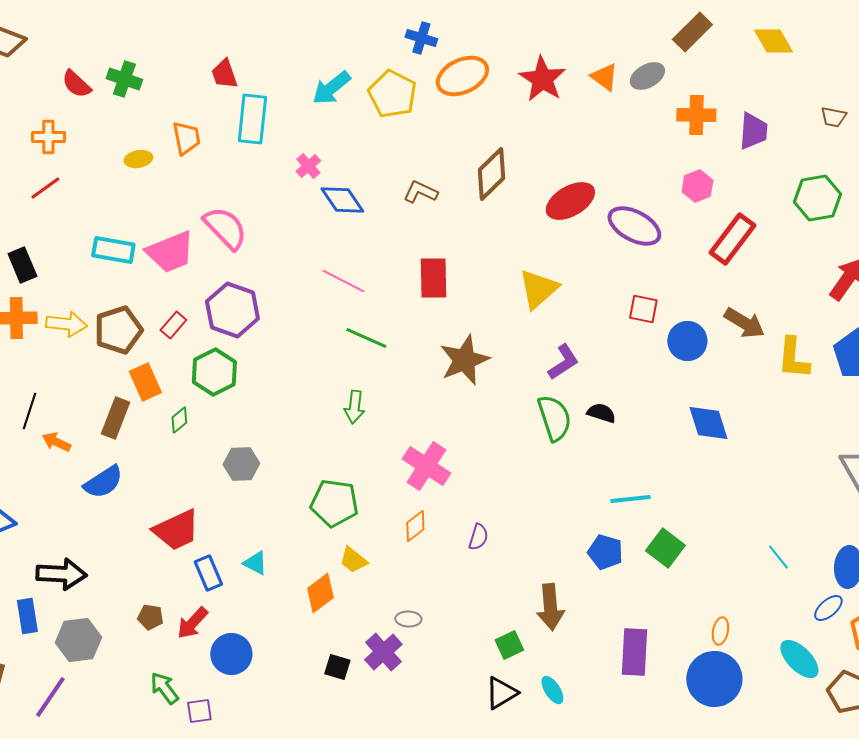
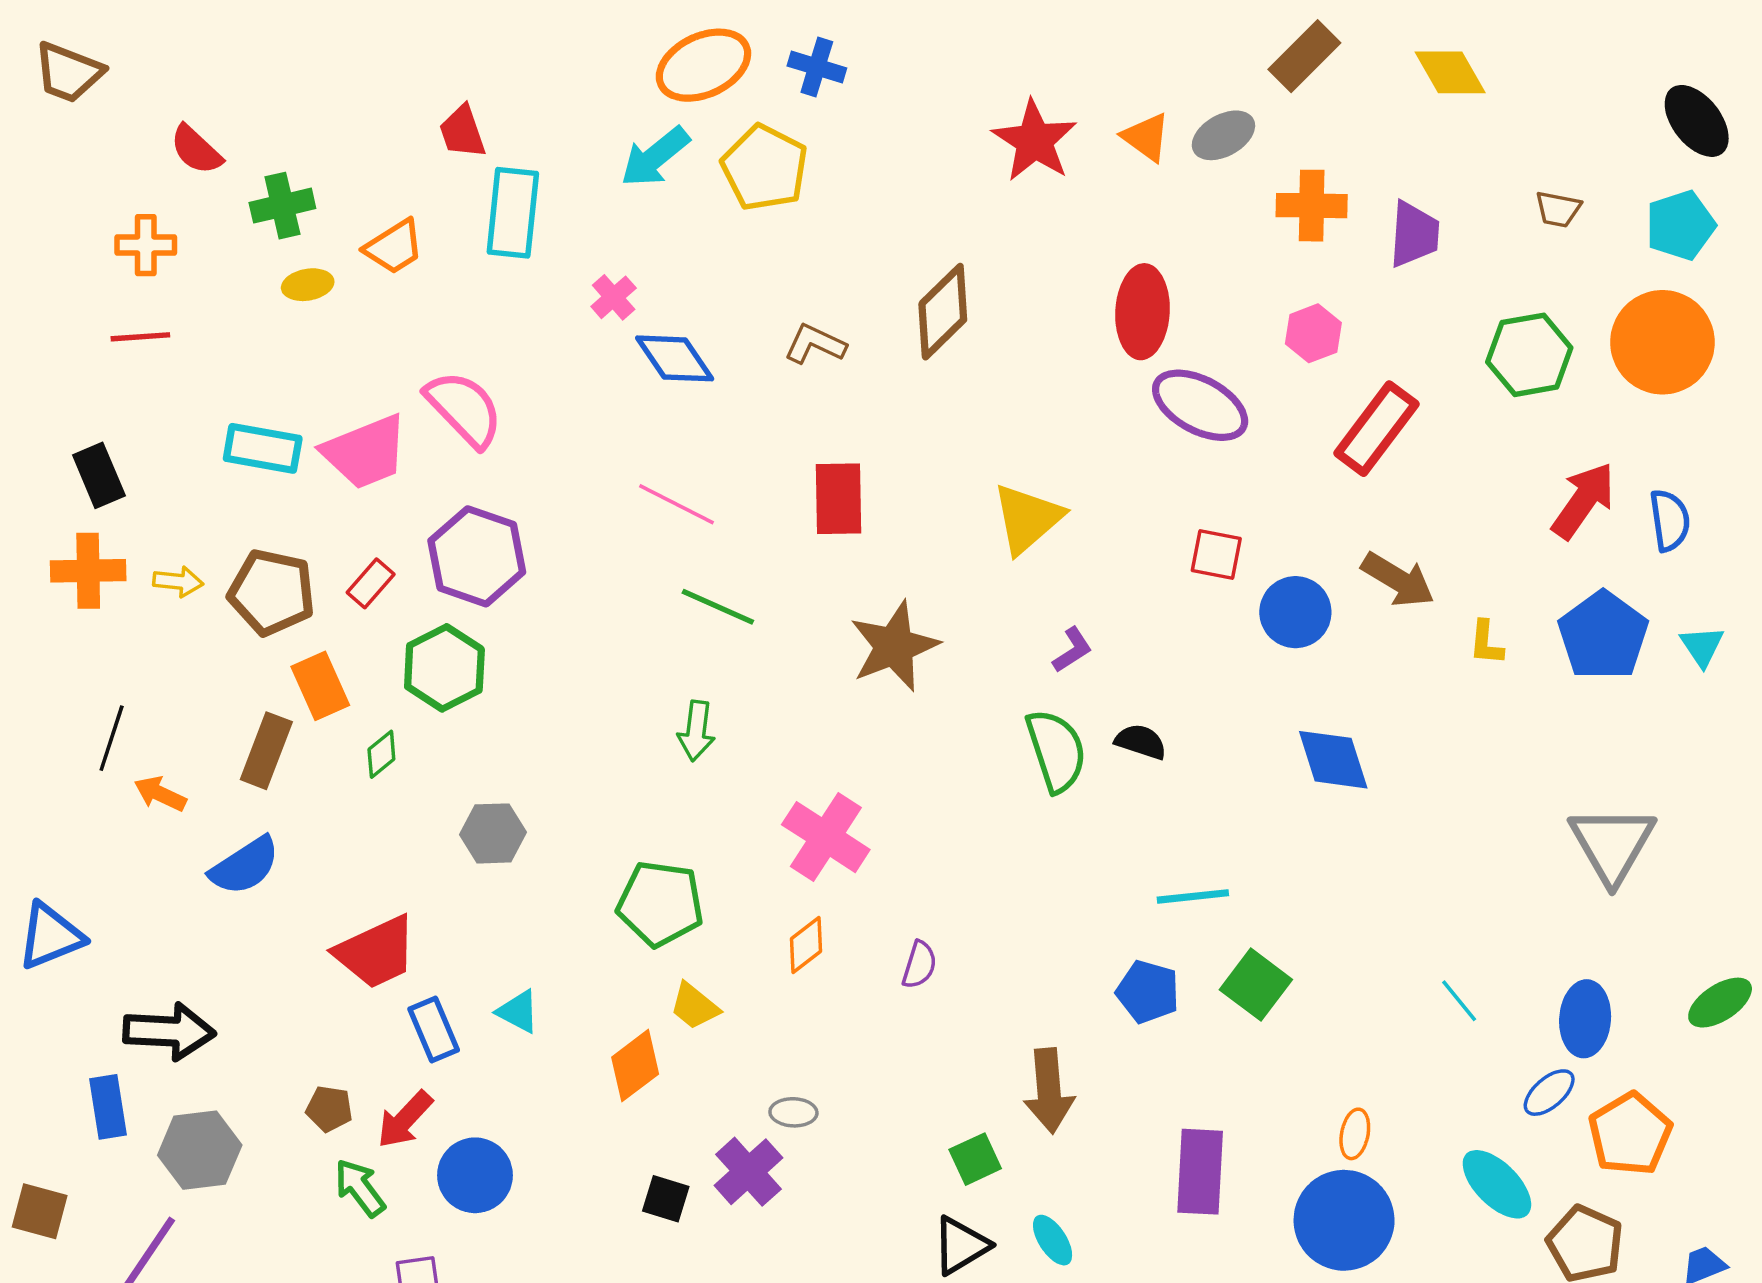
orange ellipse: (462, 76) -> (703, 65), moved
green cross: (124, 79) -> (282, 206), moved, turned -32
orange trapezoid: (186, 138) -> (394, 247), turned 69
red line: (45, 188) -> (140, 337), turned 32
red ellipse: (570, 201) -> (1142, 312), moved, turned -57
yellow arrow: (66, 324) -> (178, 582), size x0.7
brown pentagon: (118, 330) -> (272, 592), turned 30
yellow L-shape: (793, 358) -> (1486, 643), size x0.6
purple L-shape: (563, 362) -> (1072, 650), size x0.7
green arrow: (164, 688) -> (360, 1188), moved

